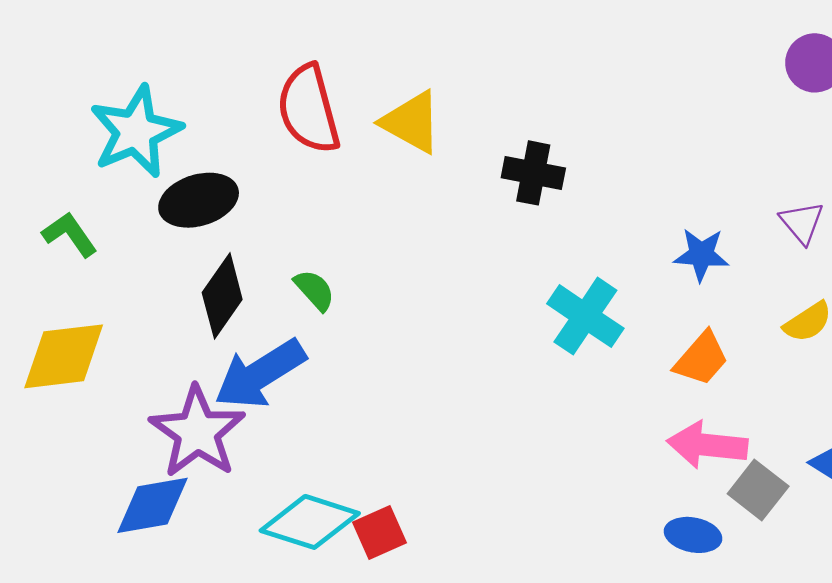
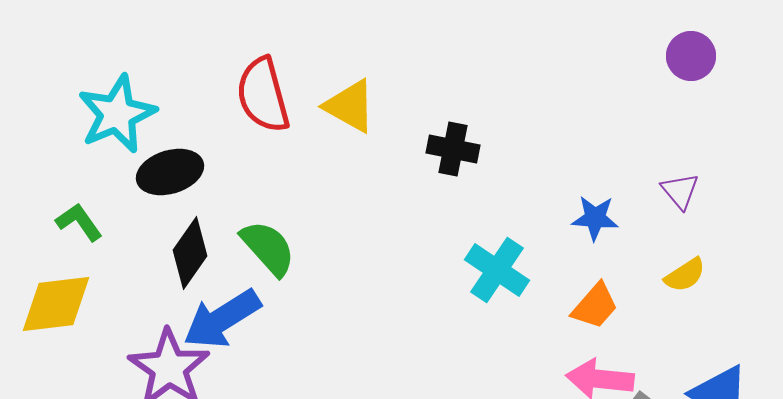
green L-shape: (70, 234) -> (79, 222), moved
green semicircle: (314, 290) -> (268, 248), size x1.6

